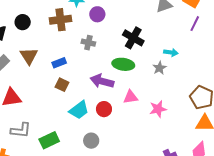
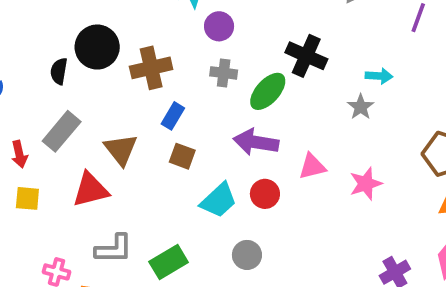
purple circle: (97, 14) -> (219, 26), moved
brown cross: (61, 20) -> (151, 68), moved
black circle: (23, 22) -> (97, 47), size x1.5
brown triangle: (29, 56) -> (121, 150), moved
blue rectangle: (59, 63) -> (173, 116), turned -32
green ellipse: (123, 64) -> (268, 91), moved, turned -50

